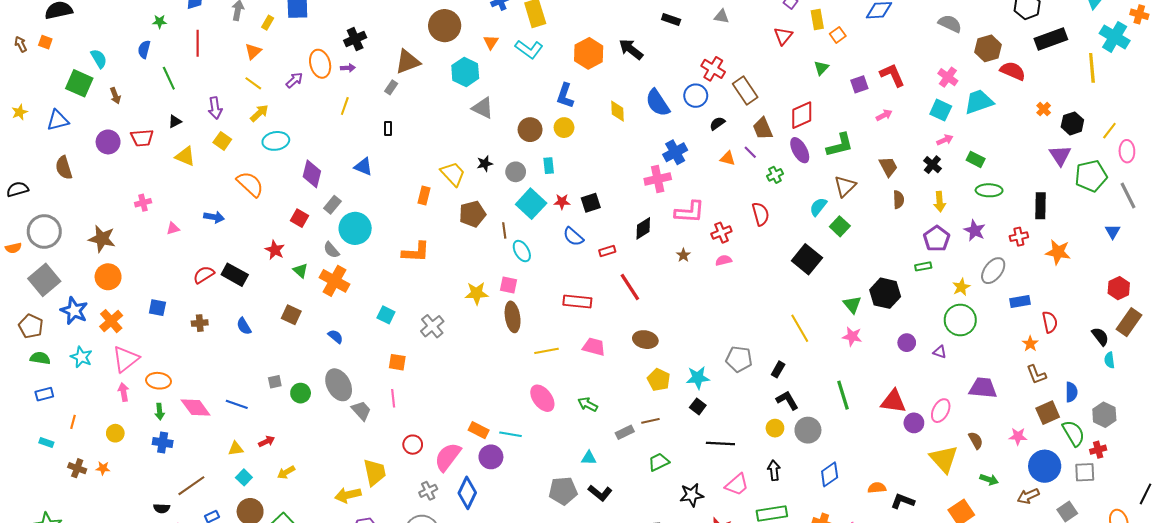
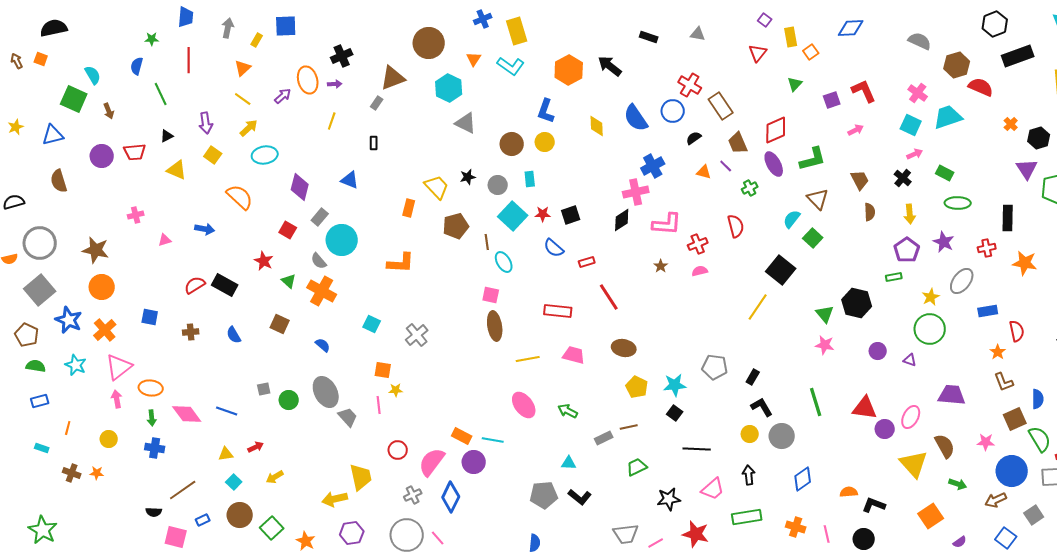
brown triangle: (845, 186) -> (818, 199), turned -30
black diamond: (643, 228) -> (622, 220), moved
yellow star: (477, 293) -> (396, 390), moved, size x0.6
yellow line: (800, 328) -> (758, 307), moved, turned 64
brown semicircle: (976, 440) -> (945, 446), size x1.4

